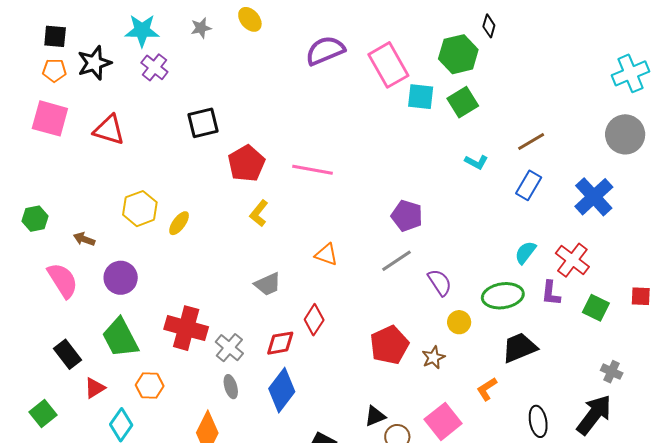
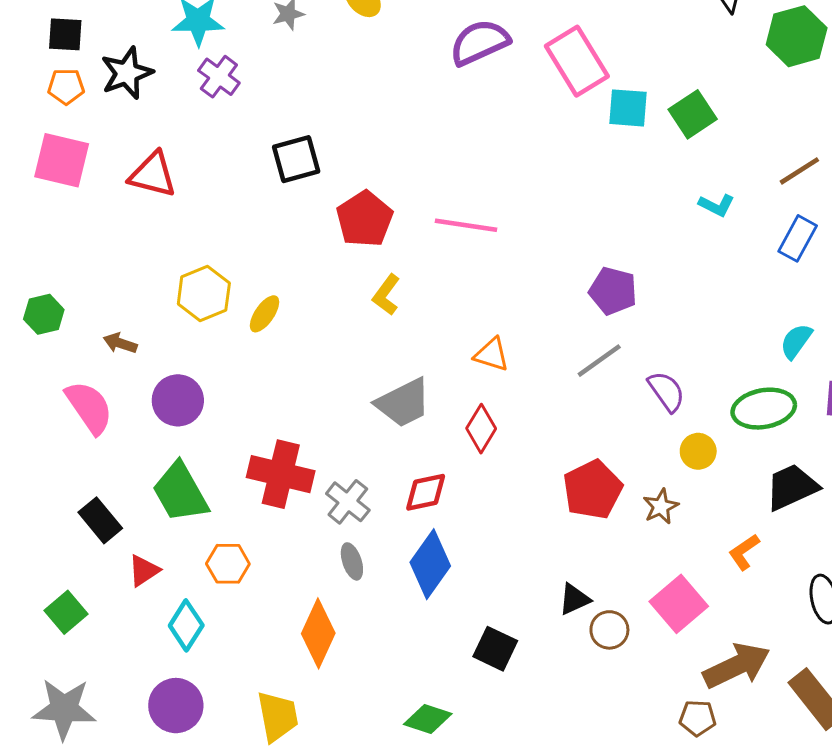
green hexagon: (458, 54) -> (797, 36), moved
gray trapezoid: (268, 284) -> (403, 403), size x1.4
red diamond: (314, 320) -> (481, 429), moved

